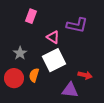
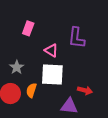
purple L-shape: (77, 25) -> (77, 38), turned 85
white square: (54, 60) -> (52, 75), turned 30

